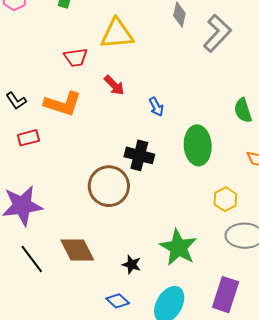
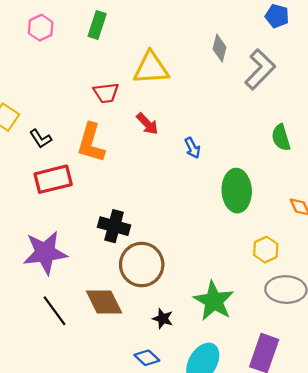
orange L-shape: (63, 104) -> (91, 143), turned 87
green semicircle: (243, 110) -> (281, 138), moved
red rectangle: (28, 138) -> (53, 179), size x1.6
black cross: (139, 155) -> (114, 226), moved
brown circle: (109, 186) -> (142, 265), moved

